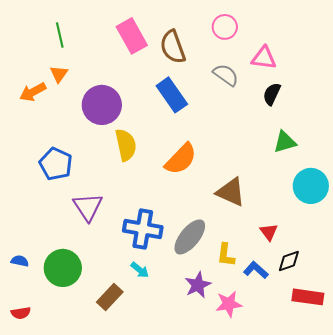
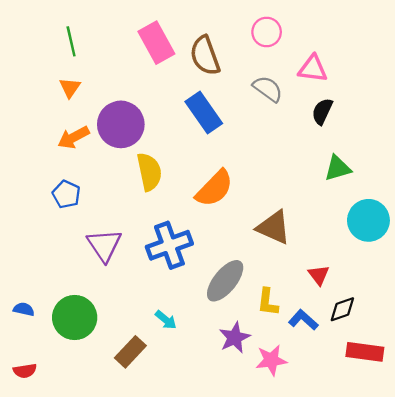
orange arrow: (33, 92) -> (73, 137), moved
blue pentagon: (56, 164) -> (66, 194), size x0.7
blue cross: (143, 229) -> (169, 245), moved, turned -30

